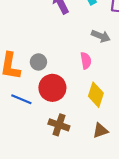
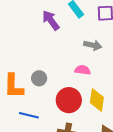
pink semicircle: (86, 61) -> (83, 70), turned -63
red circle: (52, 88) -> (69, 100), moved

